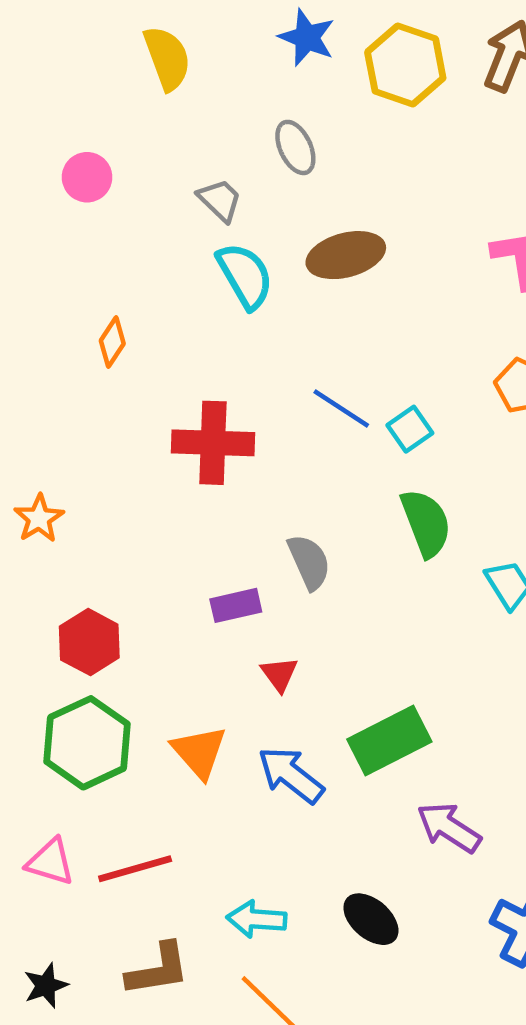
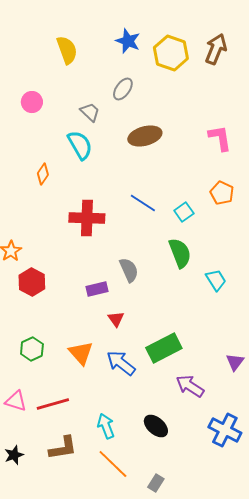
gray ellipse: (295, 147) -> (123, 89), turned 60
cyan semicircle: (245, 276) -> (80, 145), moved
cyan square: (410, 429) -> (184, 212), moved
red hexagon: (89, 642) -> (32, 282), moved
green hexagon: (87, 743) -> (32, 349), size x0.6
cyan arrow: (256, 919) -> (106, 426), turned 65

